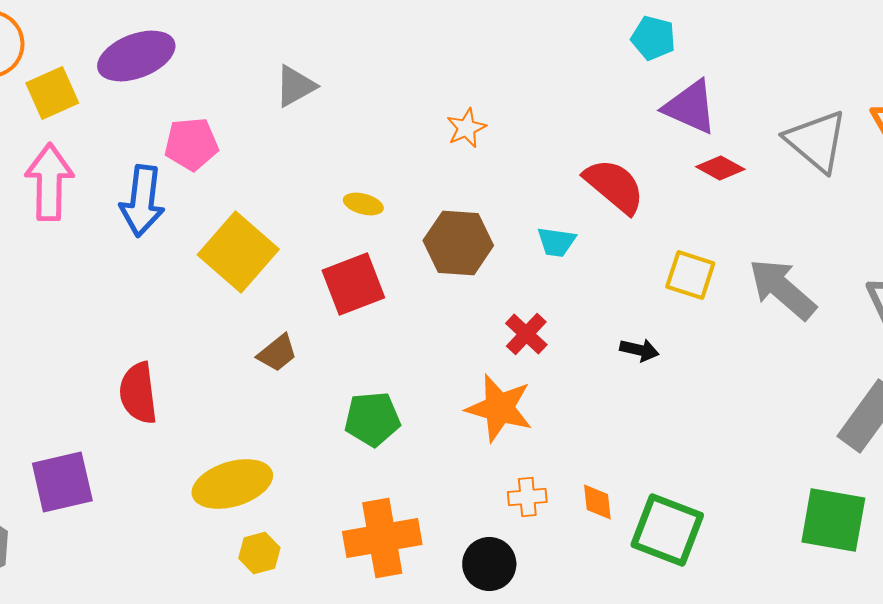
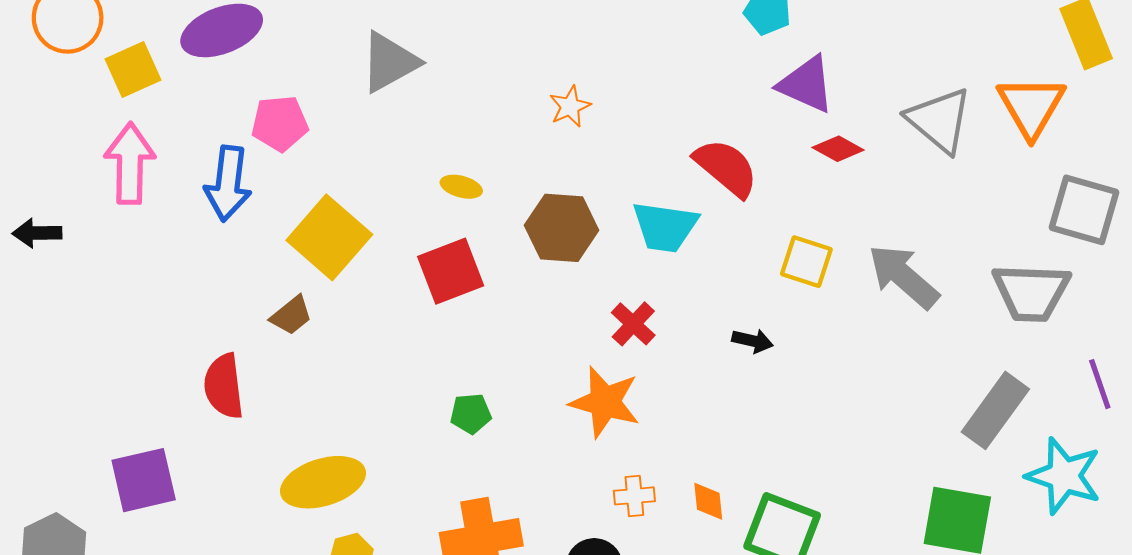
gray triangle: (295, 86) -> (389, 62), size x1.4
cyan trapezoid: (556, 242) -> (665, 227), size x1.6
brown trapezoid: (277, 353) -> (291, 315), moved
green pentagon: (372, 419) -> (471, 414), size x0.7

